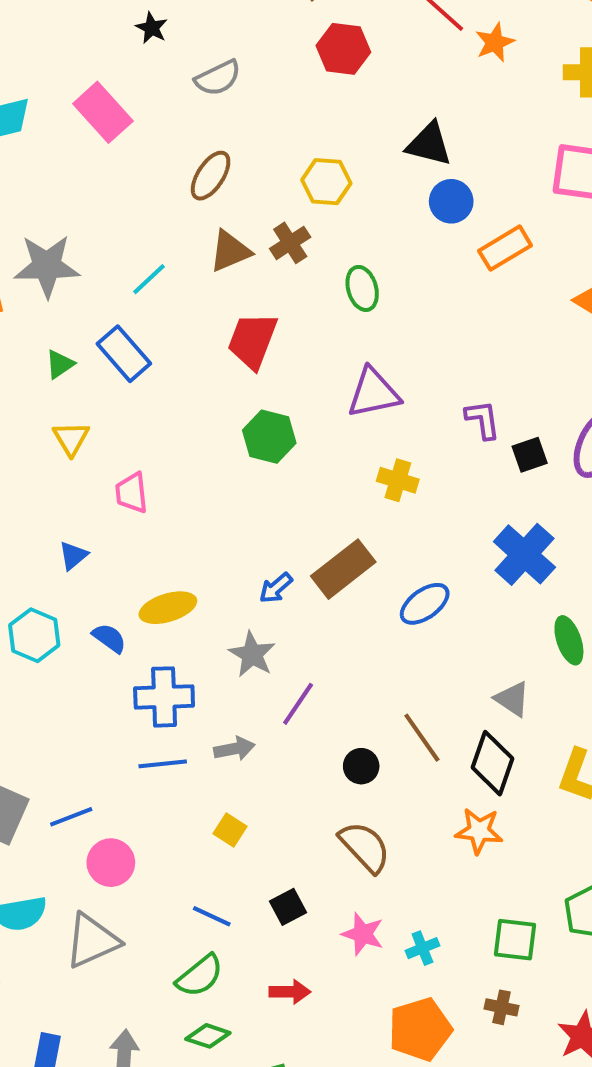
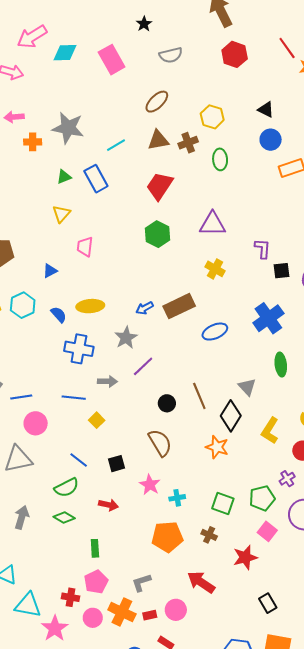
black triangle: (429, 144) -> (266, 110), size x0.7
green ellipse: (362, 288) -> (220, 159), moved
blue line: (163, 764) -> (74, 398), moved

